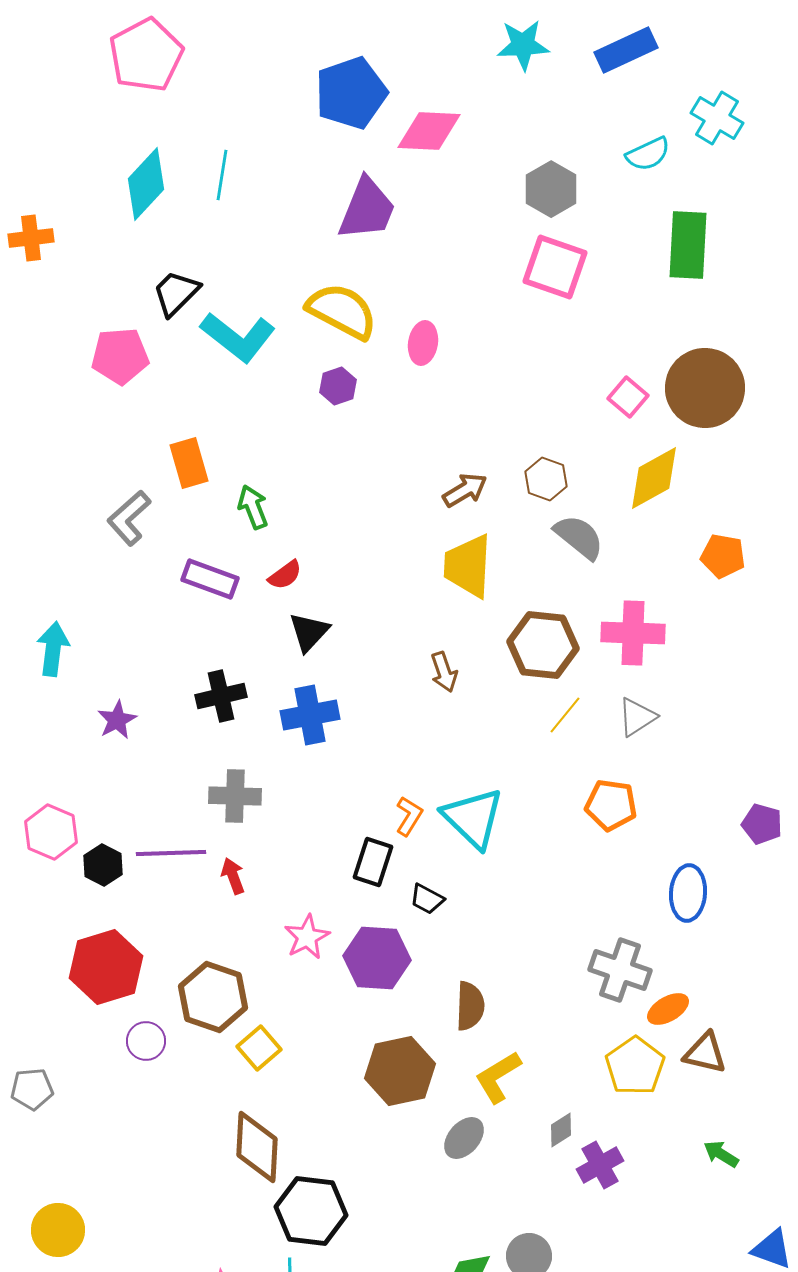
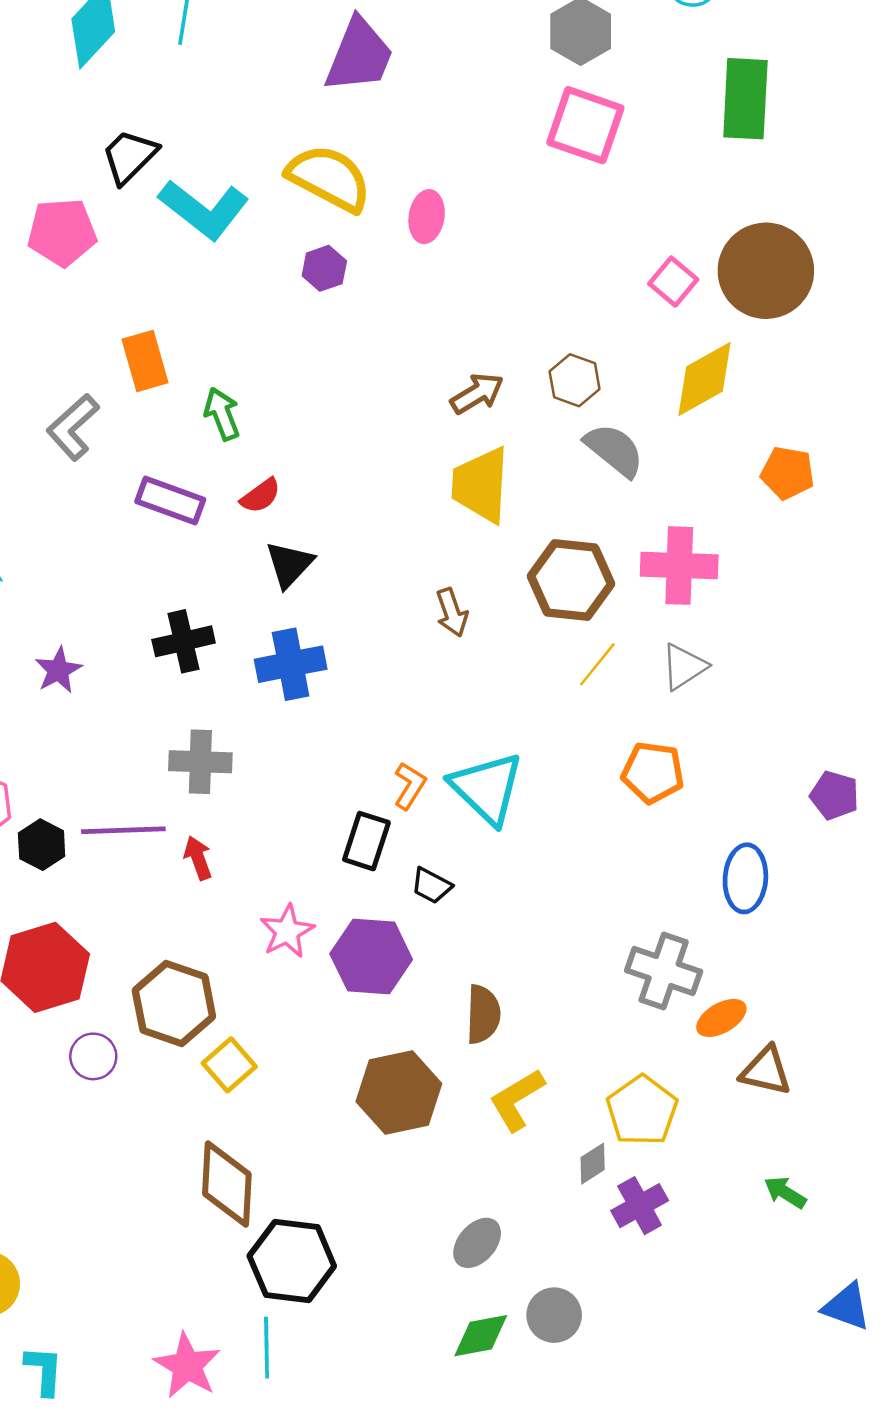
yellow pentagon: (635, 1066) -> (642, 1111), moved
gray ellipse: (464, 1138) -> (477, 1243), moved

